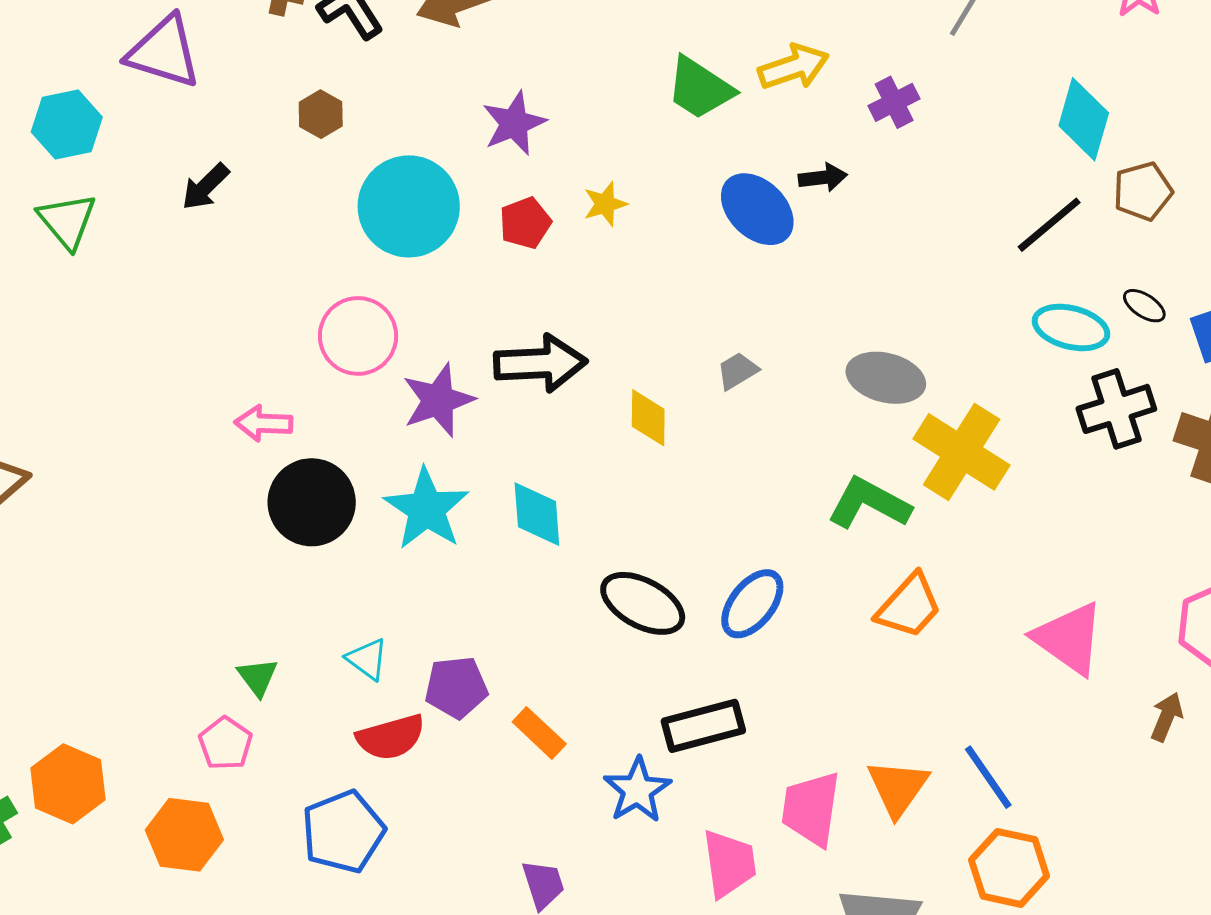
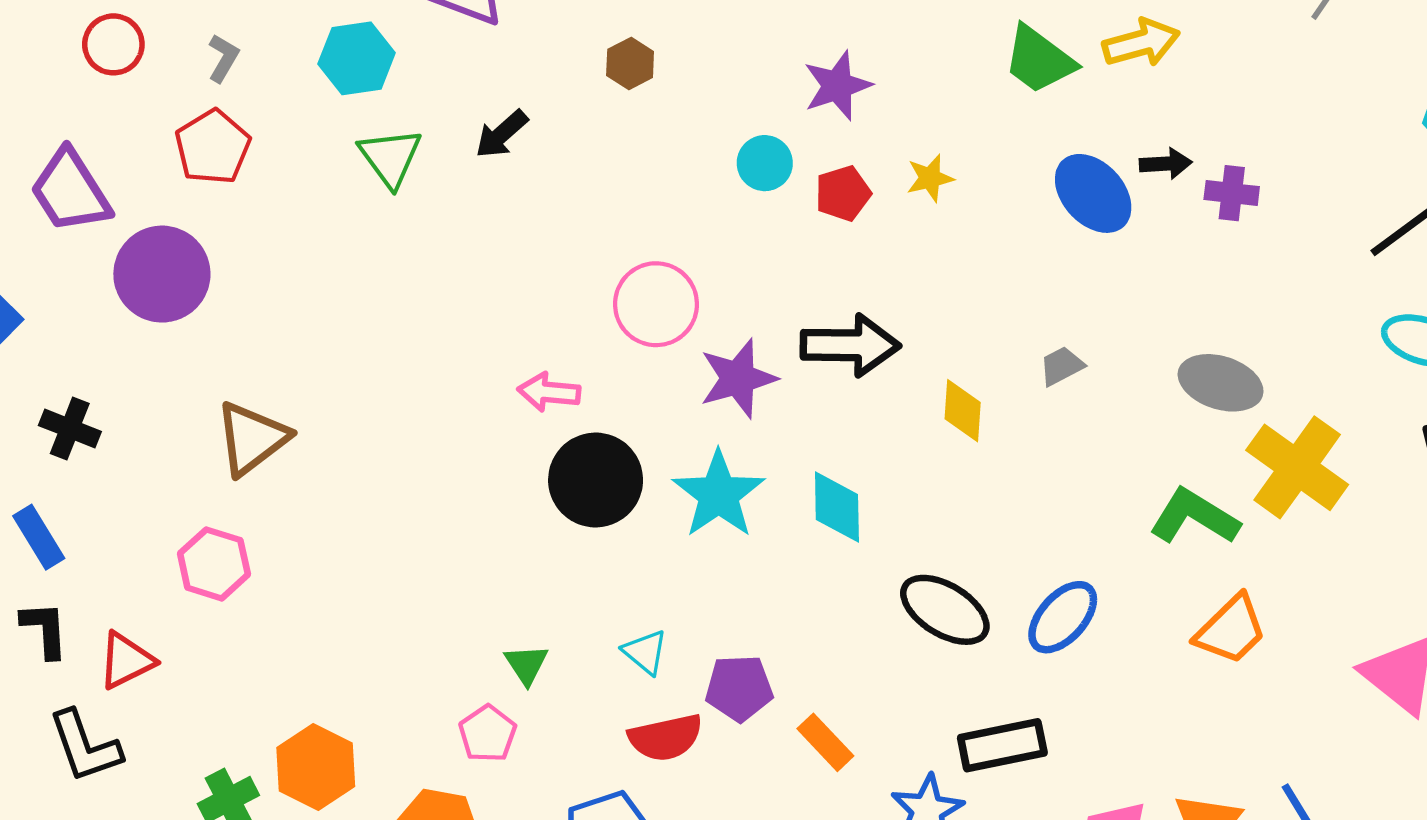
purple cross: (894, 102) -> (1232, 193), moved, turned 30
cyan circle: (409, 206) -> (765, 163), moved, size x0.5
green triangle: (67, 221) -> (390, 157), moved

